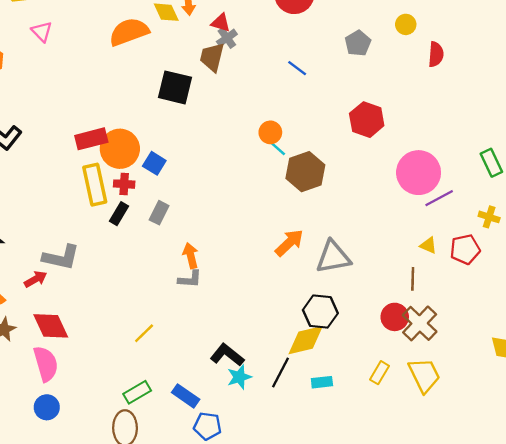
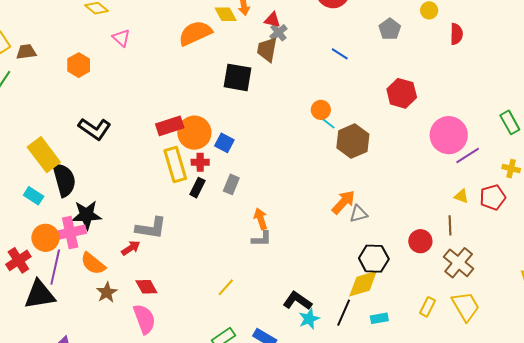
gray triangle: (333, 257) -> (359, 214), moved, size x0.6
red circle: (395, 317) -> (420, 241), moved
red diamond: (51, 326) -> (146, 287), size x0.7

